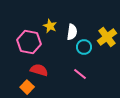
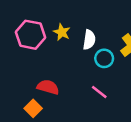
pink hexagon: (29, 42) -> (31, 35), moved

